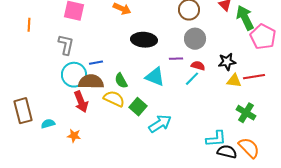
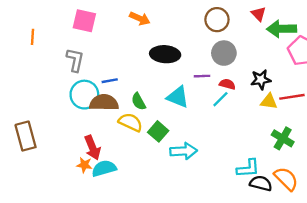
green arrow: (245, 18) -> (282, 29), turned -65
red arrow: (81, 102) -> (92, 148), moved
cyan semicircle: (48, 124) -> (104, 168), moved, size x1.5
cyan arrow: (160, 124) -> (184, 151), turned 30

